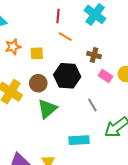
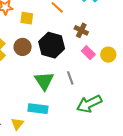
green triangle: (47, 109) -> (44, 81), moved, turned -35
cyan rectangle: (79, 140) -> (38, 109), moved

